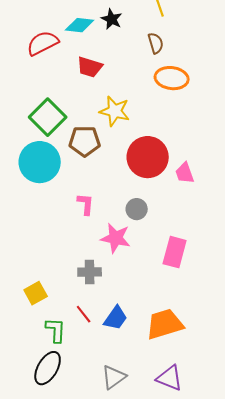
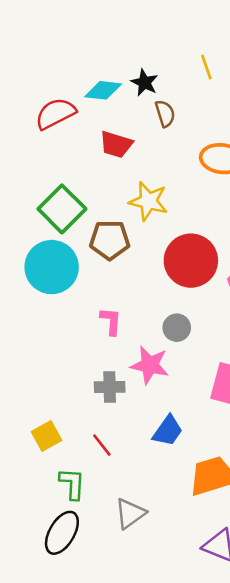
brown semicircle: (156, 43) -> (165, 114), moved
gray cross: (90, 272) -> (110, 387), moved
red line: (84, 314) -> (102, 445), moved
blue trapezoid: (116, 318) -> (168, 431), moved
gray triangle: (114, 377) -> (130, 513), moved

